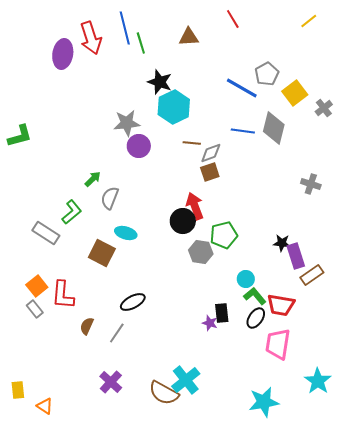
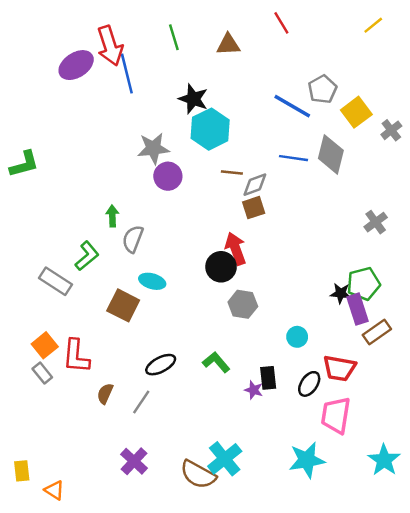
blue line: (125, 28) -> (127, 74), moved
green line: (141, 43) -> (174, 37), moved
purple ellipse: (63, 54) -> (76, 65), turned 48
green arrow: (93, 179) -> (112, 216), turned -48
gray cross: (311, 184) -> (376, 222), turned 36
green pentagon: (224, 235) -> (364, 284), moved
green L-shape: (255, 296) -> (216, 362), moved
cyan star: (264, 402) -> (307, 460), moved

